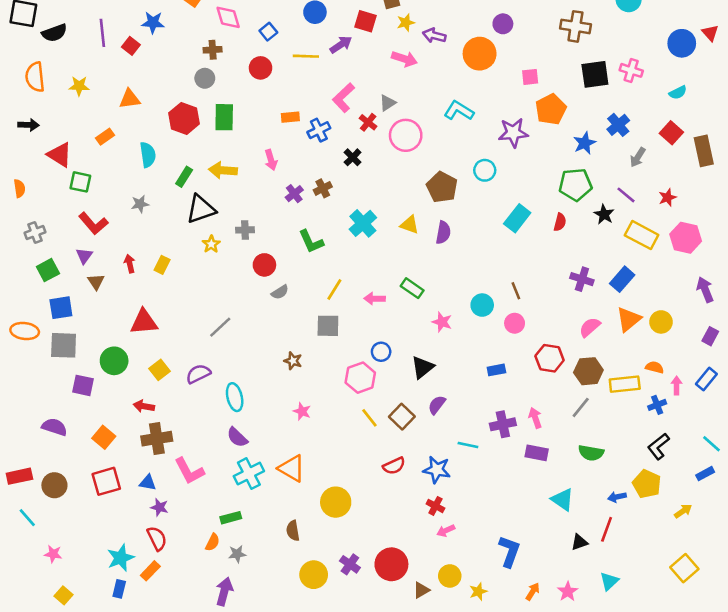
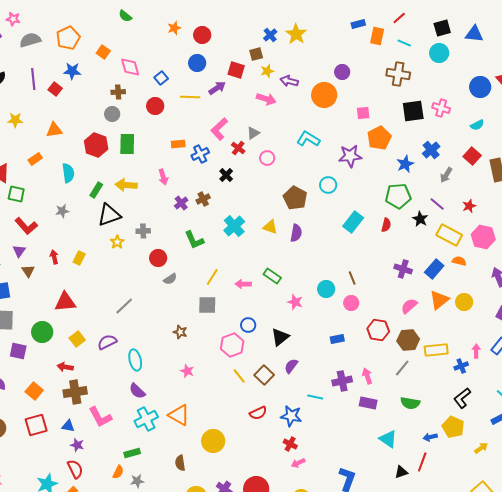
pink circle: (406, 135) -> (267, 158), size x0.6
orange semicircle: (655, 367) -> (459, 261), moved

